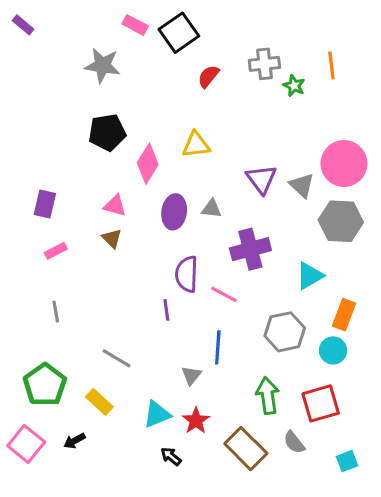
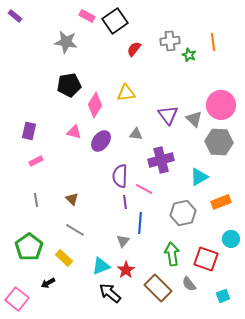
purple ellipse: (174, 212) -> (101, 141), moved, turned 30
brown triangle: (112, 238) -> (72, 199), moved
purple line: (166, 310) -> (125, 202), moved
orange rectangle: (344, 315) -> (221, 202), turned 48
cyan circle: (333, 350) -> (231, 239), moved
red square: (321, 403) -> (206, 259), turned 35
pink square: (26, 444) -> (17, 299), moved
black arrow: (171, 456) -> (110, 293), size x1.6

